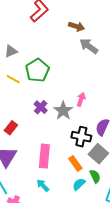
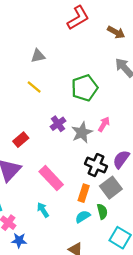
brown arrow: (76, 26) -> (116, 32), moved
green pentagon: (37, 70) -> (85, 88), moved
pink rectangle: (44, 156) -> (51, 178), turned -60
orange rectangle: (75, 163) -> (84, 193), turned 42

